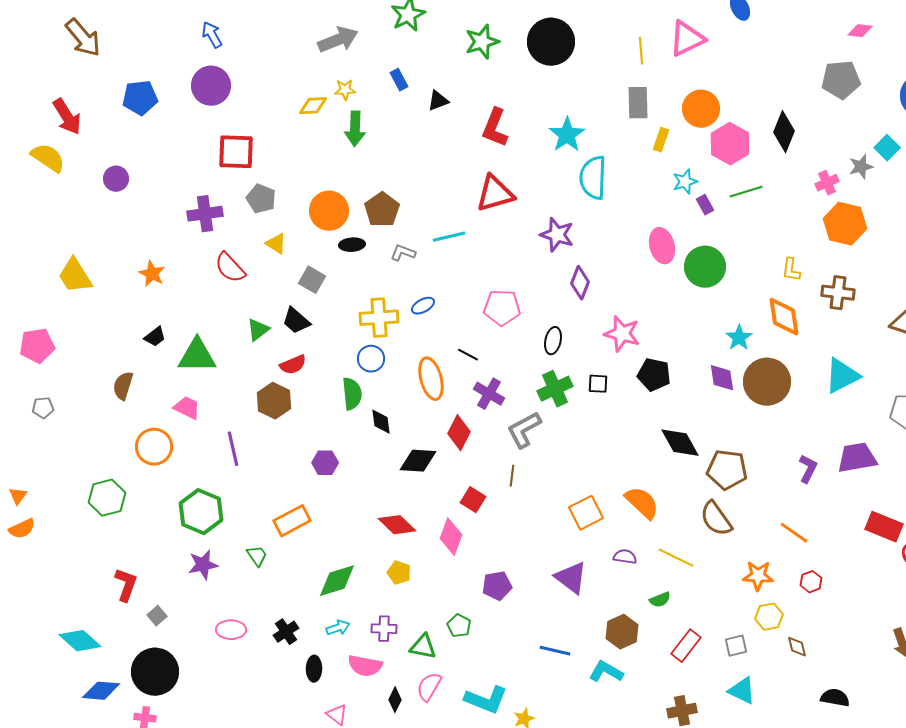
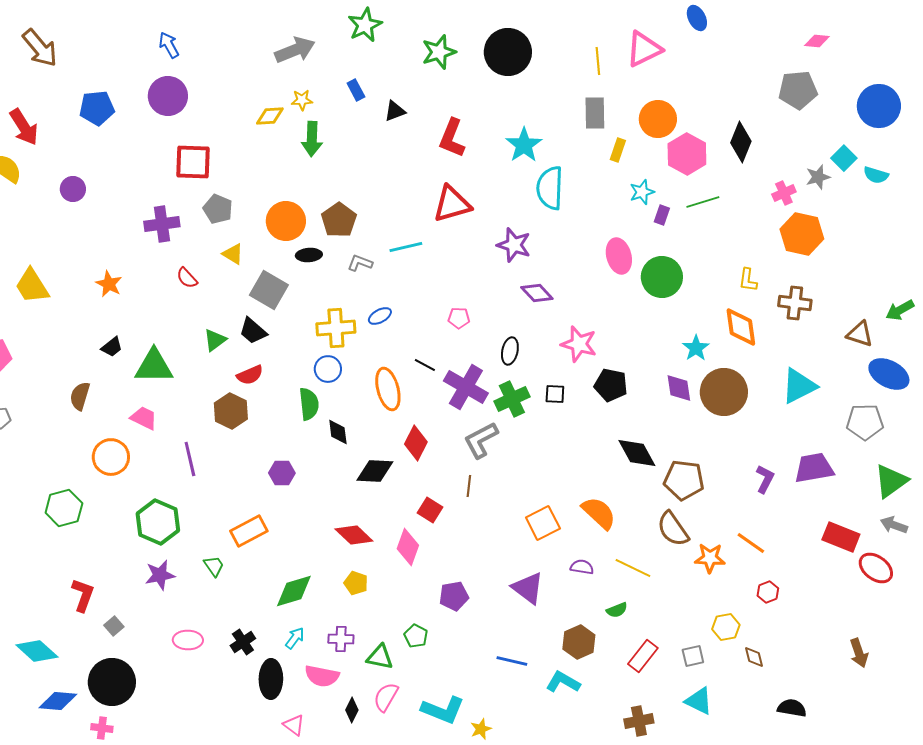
purple rectangle: (705, 205) -> (662, 215), turned 48
red semicircle: (230, 268) -> (187, 278), size x0.7
gray square: (312, 280) -> (269, 290), size x1.4
purple diamond: (580, 283) -> (537, 293), turned -64
pink pentagon: (502, 308) -> (459, 318), size x0.6
purple cross: (489, 394) -> (466, 387), moved, size x1.4
orange star: (758, 576) -> (710, 558), moved
cyan arrow: (338, 628) -> (295, 638), turned -35
black ellipse: (314, 669) -> (271, 679), size x1.5

